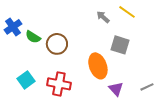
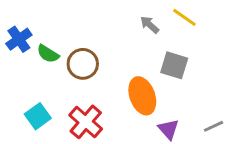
red cross: (59, 84) -> (86, 122), turned 30

